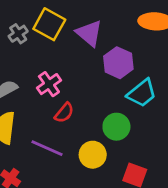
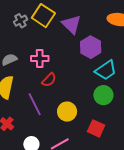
pink cross: (49, 84) -> (40, 58), turned 30
green circle: (116, 127) -> (103, 95), moved
purple line: (47, 148) -> (35, 104), turned 35

